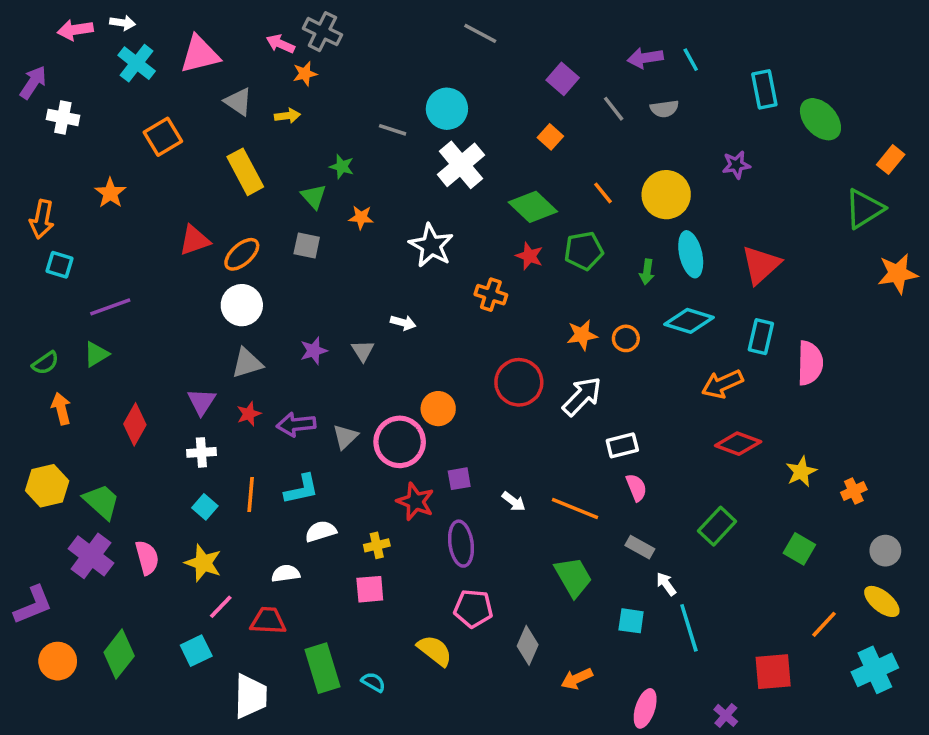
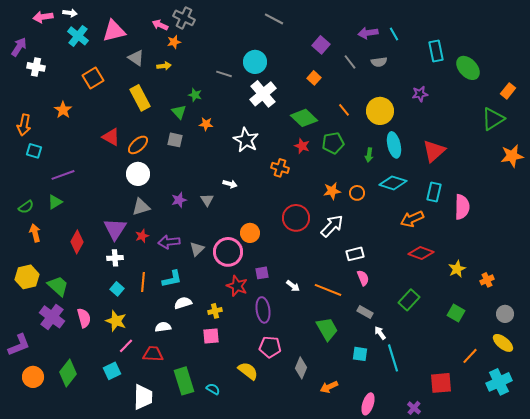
red triangle: (194, 240) -> (111, 137), turned 48
purple triangle: (201, 402) -> (115, 229), size x1.4

